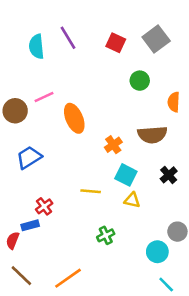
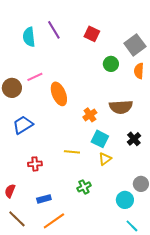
gray square: (156, 39) -> (135, 45), moved
orange semicircle: (174, 102) -> (139, 71), moved
yellow triangle: (132, 200) -> (105, 159), turned -48
red cross: (44, 206) -> (35, 164), turned 32
blue rectangle: (30, 225) -> (44, 199), moved

